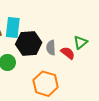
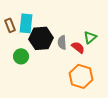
orange hexagon: (46, 84) -> (81, 76), moved

